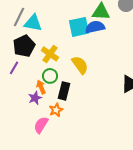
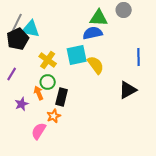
cyan square: (79, 27) -> (77, 55), moved
black pentagon: (24, 46) -> (18, 39), moved
yellow semicircle: (80, 65) -> (96, 65), moved
purple star: (35, 98) -> (22, 104), moved

